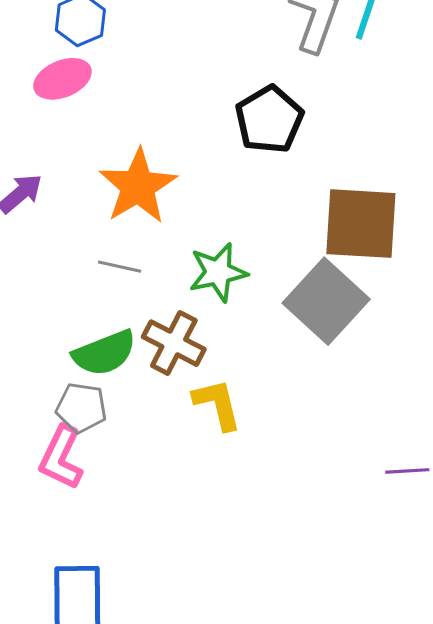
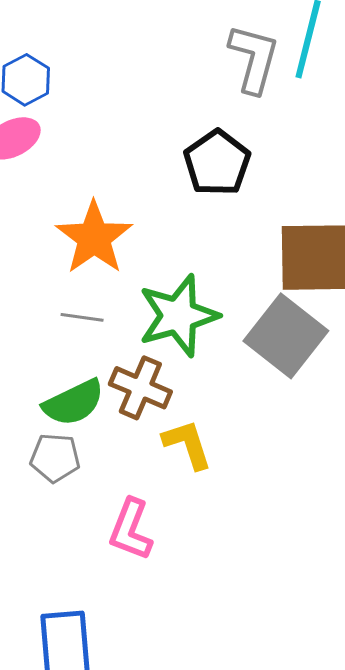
green star: (218, 272) -> (178, 316), size x1.4
pink L-shape: (61, 457) -> (131, 529), moved

